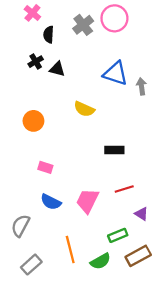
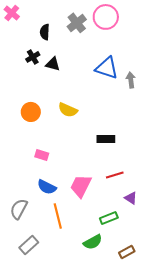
pink cross: (32, 13) -> (12, 13), moved
yellow semicircle: (84, 109) -> (68, 110), moved
orange line: (70, 249) -> (58, 216), moved
brown rectangle: (138, 256) -> (127, 252), moved, size x0.7

